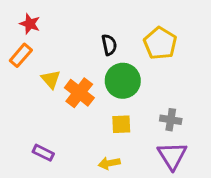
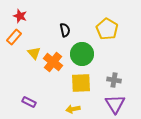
black semicircle: (109, 45) -> (65, 30), moved
yellow square: (121, 124) -> (81, 83), size x1.5

